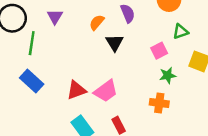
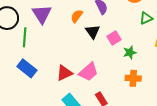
purple triangle: (55, 17) -> (42, 14), size x1.5
pink square: (159, 51) -> (114, 38), moved
green star: (168, 75) -> (130, 52), moved

